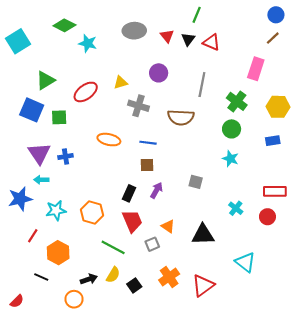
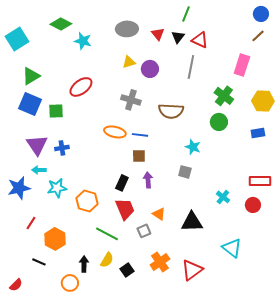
green triangle: (45, 80) -> (31, 76), moved
yellow triangle: (121, 82) -> (129, 62), moved
gray line: (202, 85) -> (191, 67), moved
orange ellipse: (109, 140) -> (115, 132), moved
cyan star: (230, 159) -> (193, 147), moved
purple arrow: (156, 190) -> (148, 180), turned -35
cyan star: (56, 210) -> (57, 188), moved
black arrow: (89, 279) -> (84, 264), turned -70

